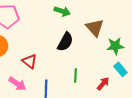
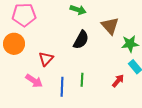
red triangle: (30, 61) -> (46, 59), turned 35
green line: (76, 76) -> (82, 80), moved

